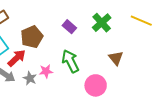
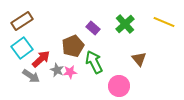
brown pentagon: (32, 37) -> (73, 46), moved
gray star: (30, 78) -> (57, 70), moved

